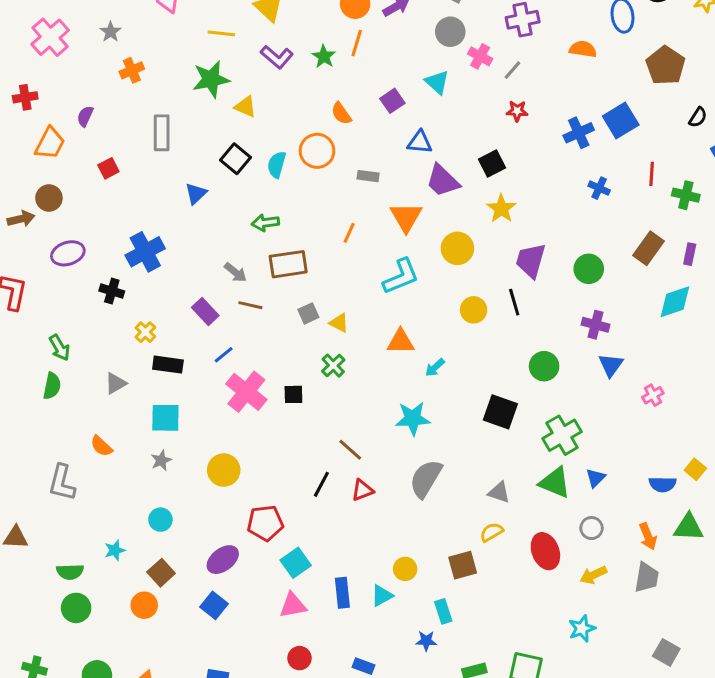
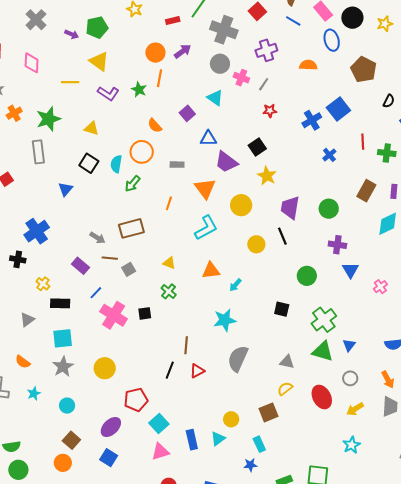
green star: (211, 79) -> (48, 119), moved
blue cross: (599, 188) -> (329, 155), turned 32
green arrow: (265, 223) -> (132, 184), moved, turned -36
gray square: (308, 313) -> (129, 269), moved
black square: (500, 412) -> (282, 309), size x0.7
brown line: (350, 450) -> (186, 345), turned 60
gray star: (161, 460) -> (63, 367), size x1.5
cyan star: (115, 550) -> (34, 394), moved

